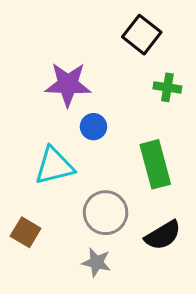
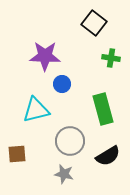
brown square: (26, 232) -> (17, 154), turned -36

